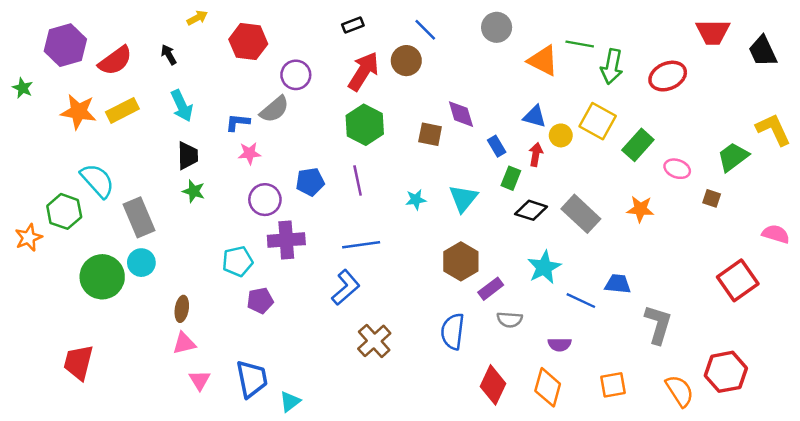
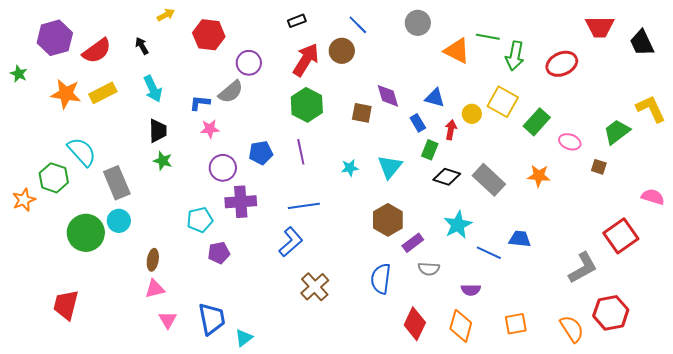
blue triangle: (535, 116) -> (435, 98), moved
gray L-shape: (658, 324) -> (583, 268), moved, turned 44

